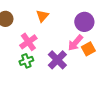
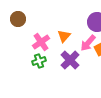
orange triangle: (42, 16) -> (64, 36), moved

